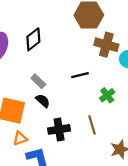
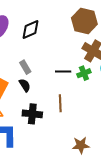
green cross: (107, 95) -> (84, 73), moved
brown line: (92, 125) -> (60, 103), moved

